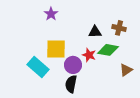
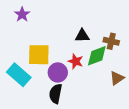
purple star: (51, 14) -> (22, 15), moved
brown cross: (119, 28) -> (111, 41), moved
green diamond: (108, 50) -> (97, 56), turned -30

